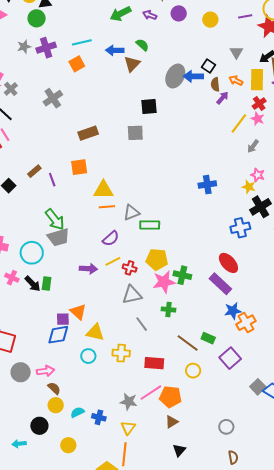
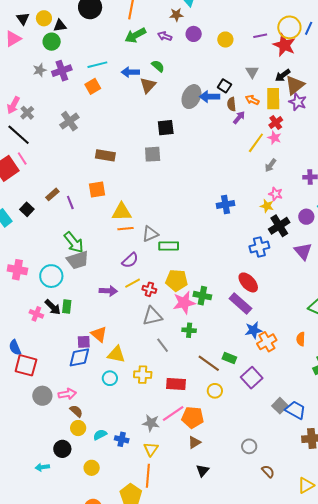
brown rectangle: (88, 133) -> (105, 155), turned 30
pink cross: (12, 278) -> (36, 314), moved
brown semicircle: (233, 457) -> (268, 471), moved, turned -32

